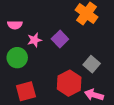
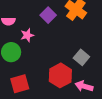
purple square: (60, 39) -> (48, 15), moved

